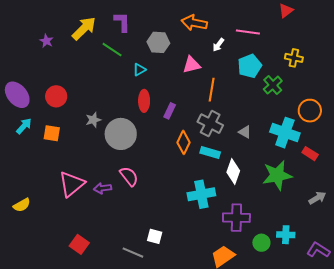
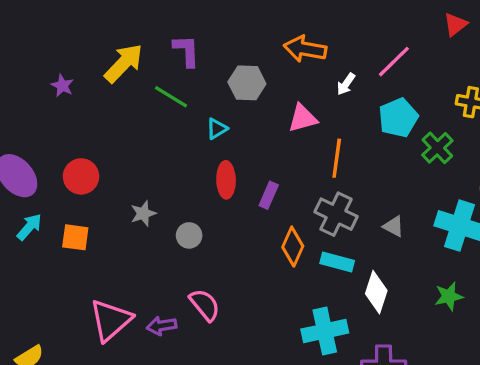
pink line: (248, 32) -> (394, 62), turned -50
gray circle: (121, 134) -> (189, 235), size x0.5
green star: (277, 175) -> (449, 296), size x0.6

